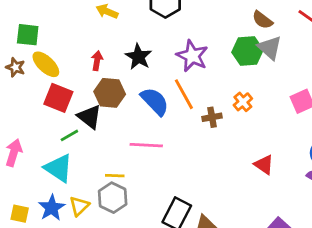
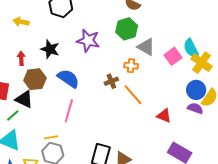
gray triangle: (270, 48) -> (146, 47), moved
orange line: (184, 94) -> (133, 95), moved
orange cross: (243, 102) -> (131, 66), turned -32
pink line: (146, 145) -> (69, 111), turned -65
red triangle: (264, 165) -> (164, 116), moved

